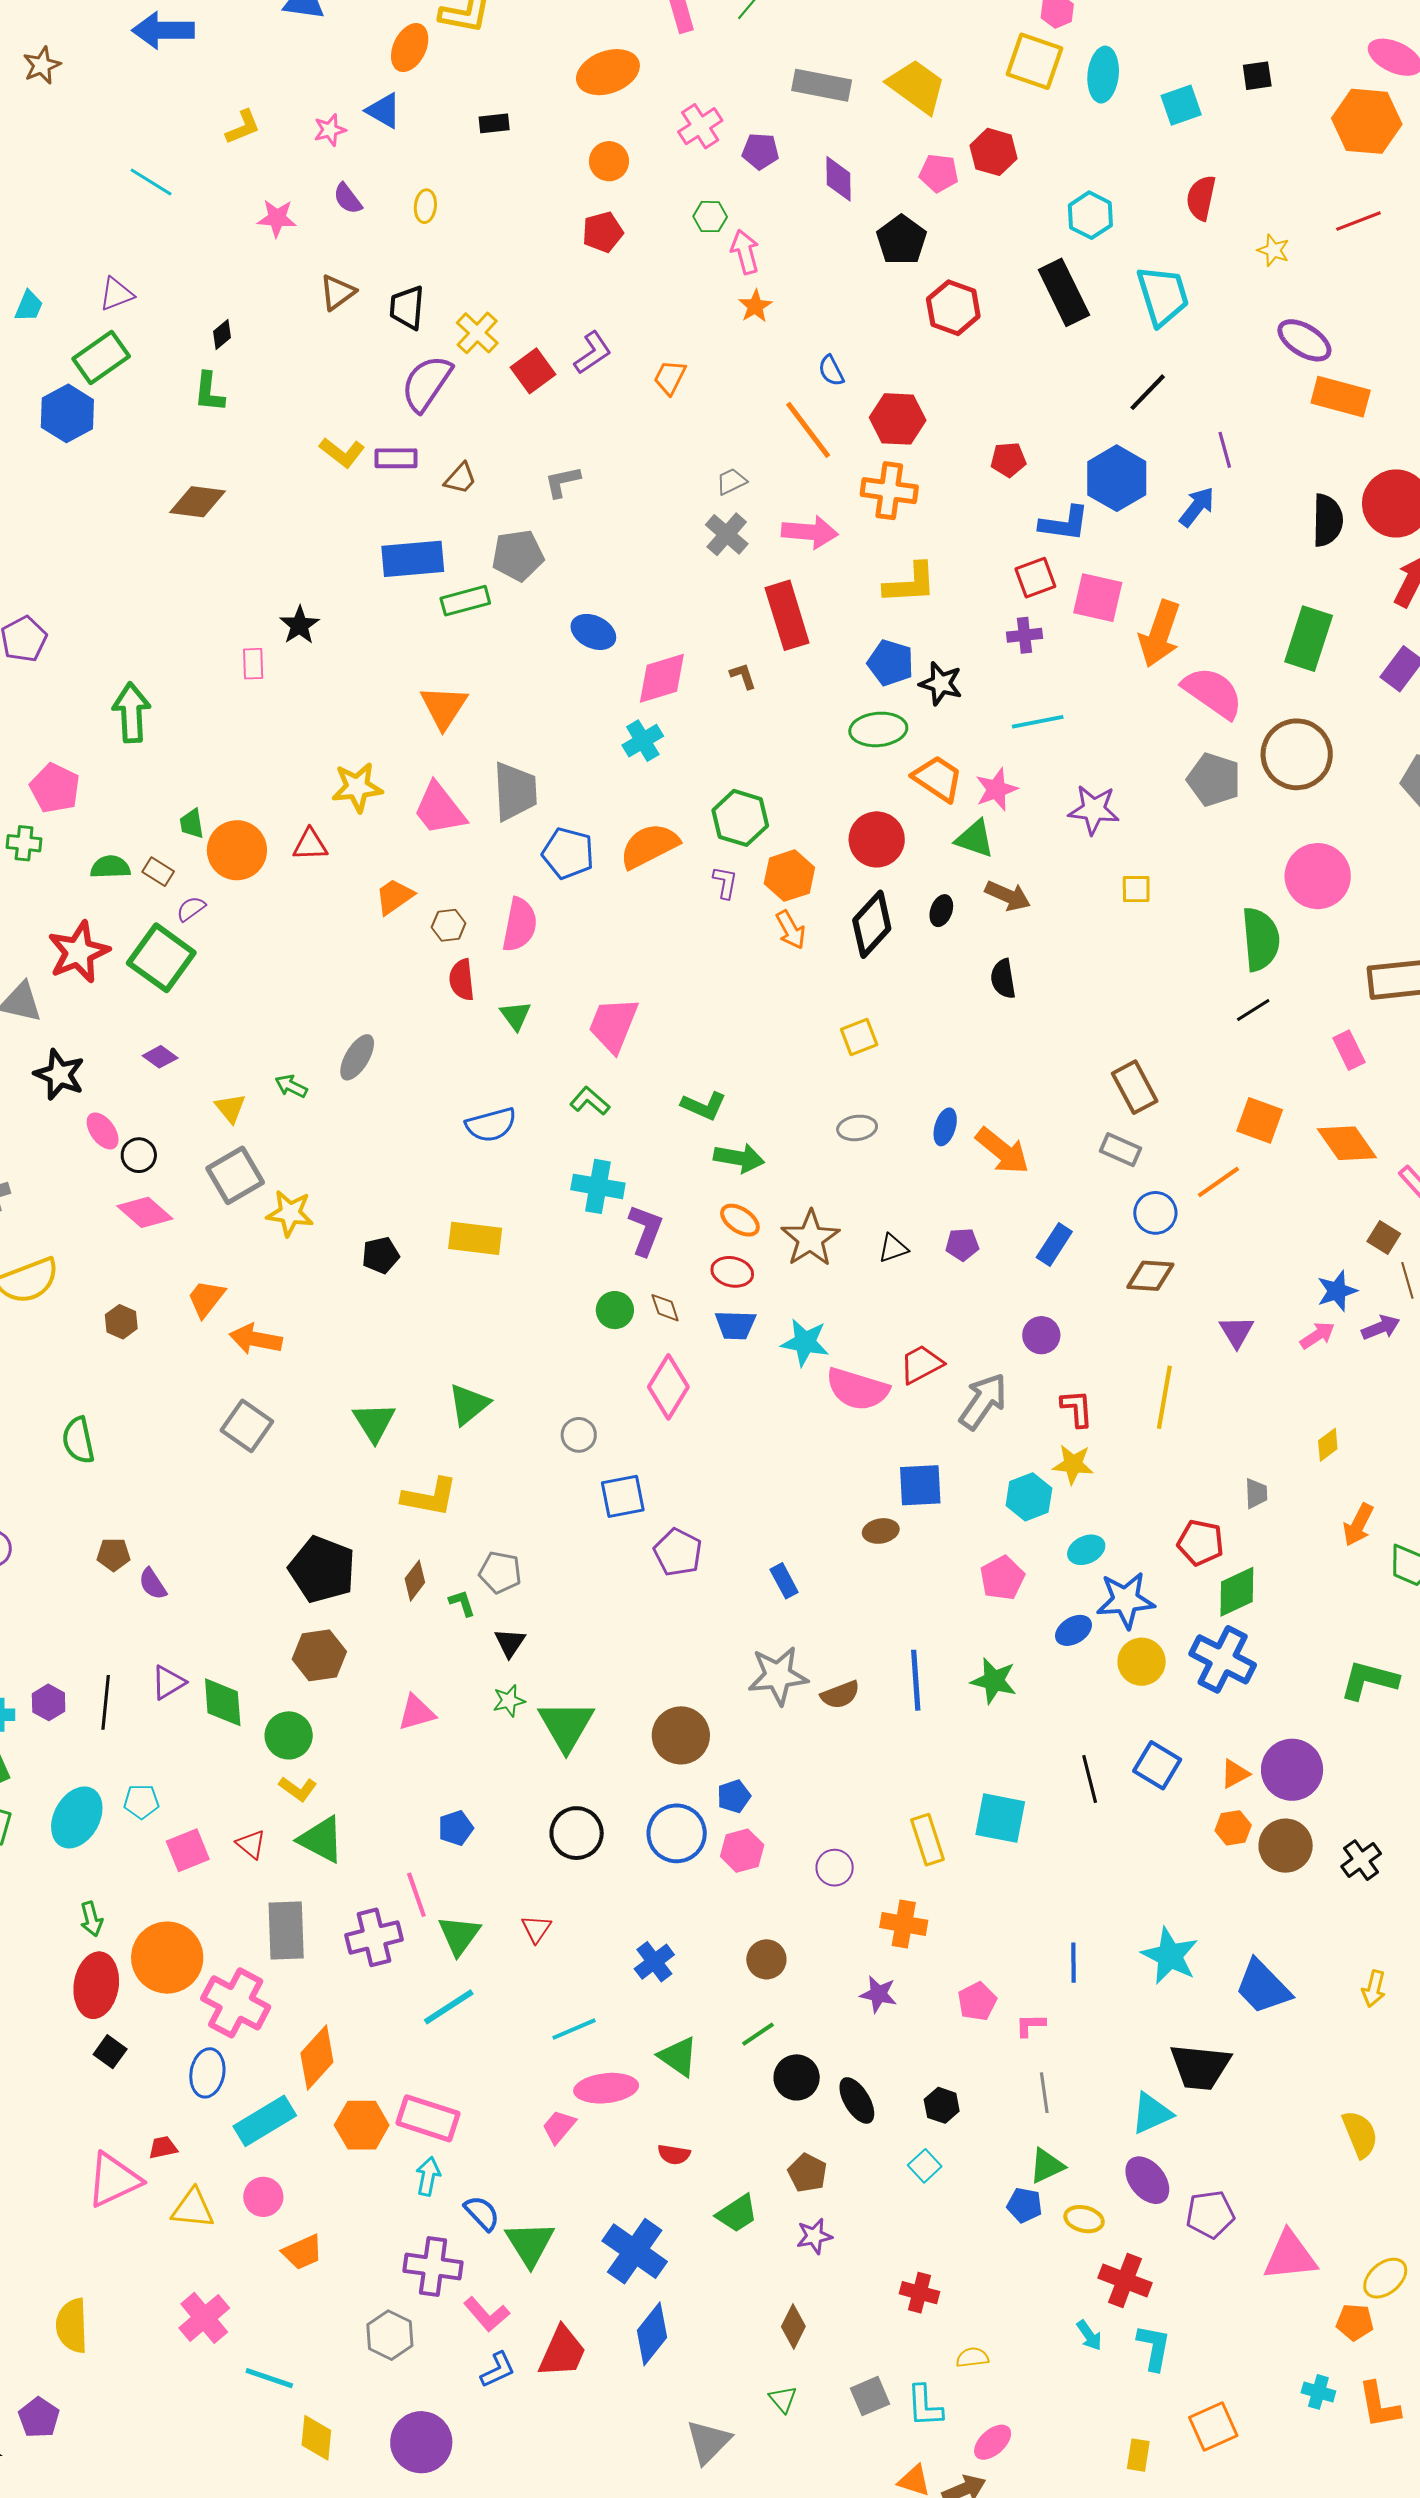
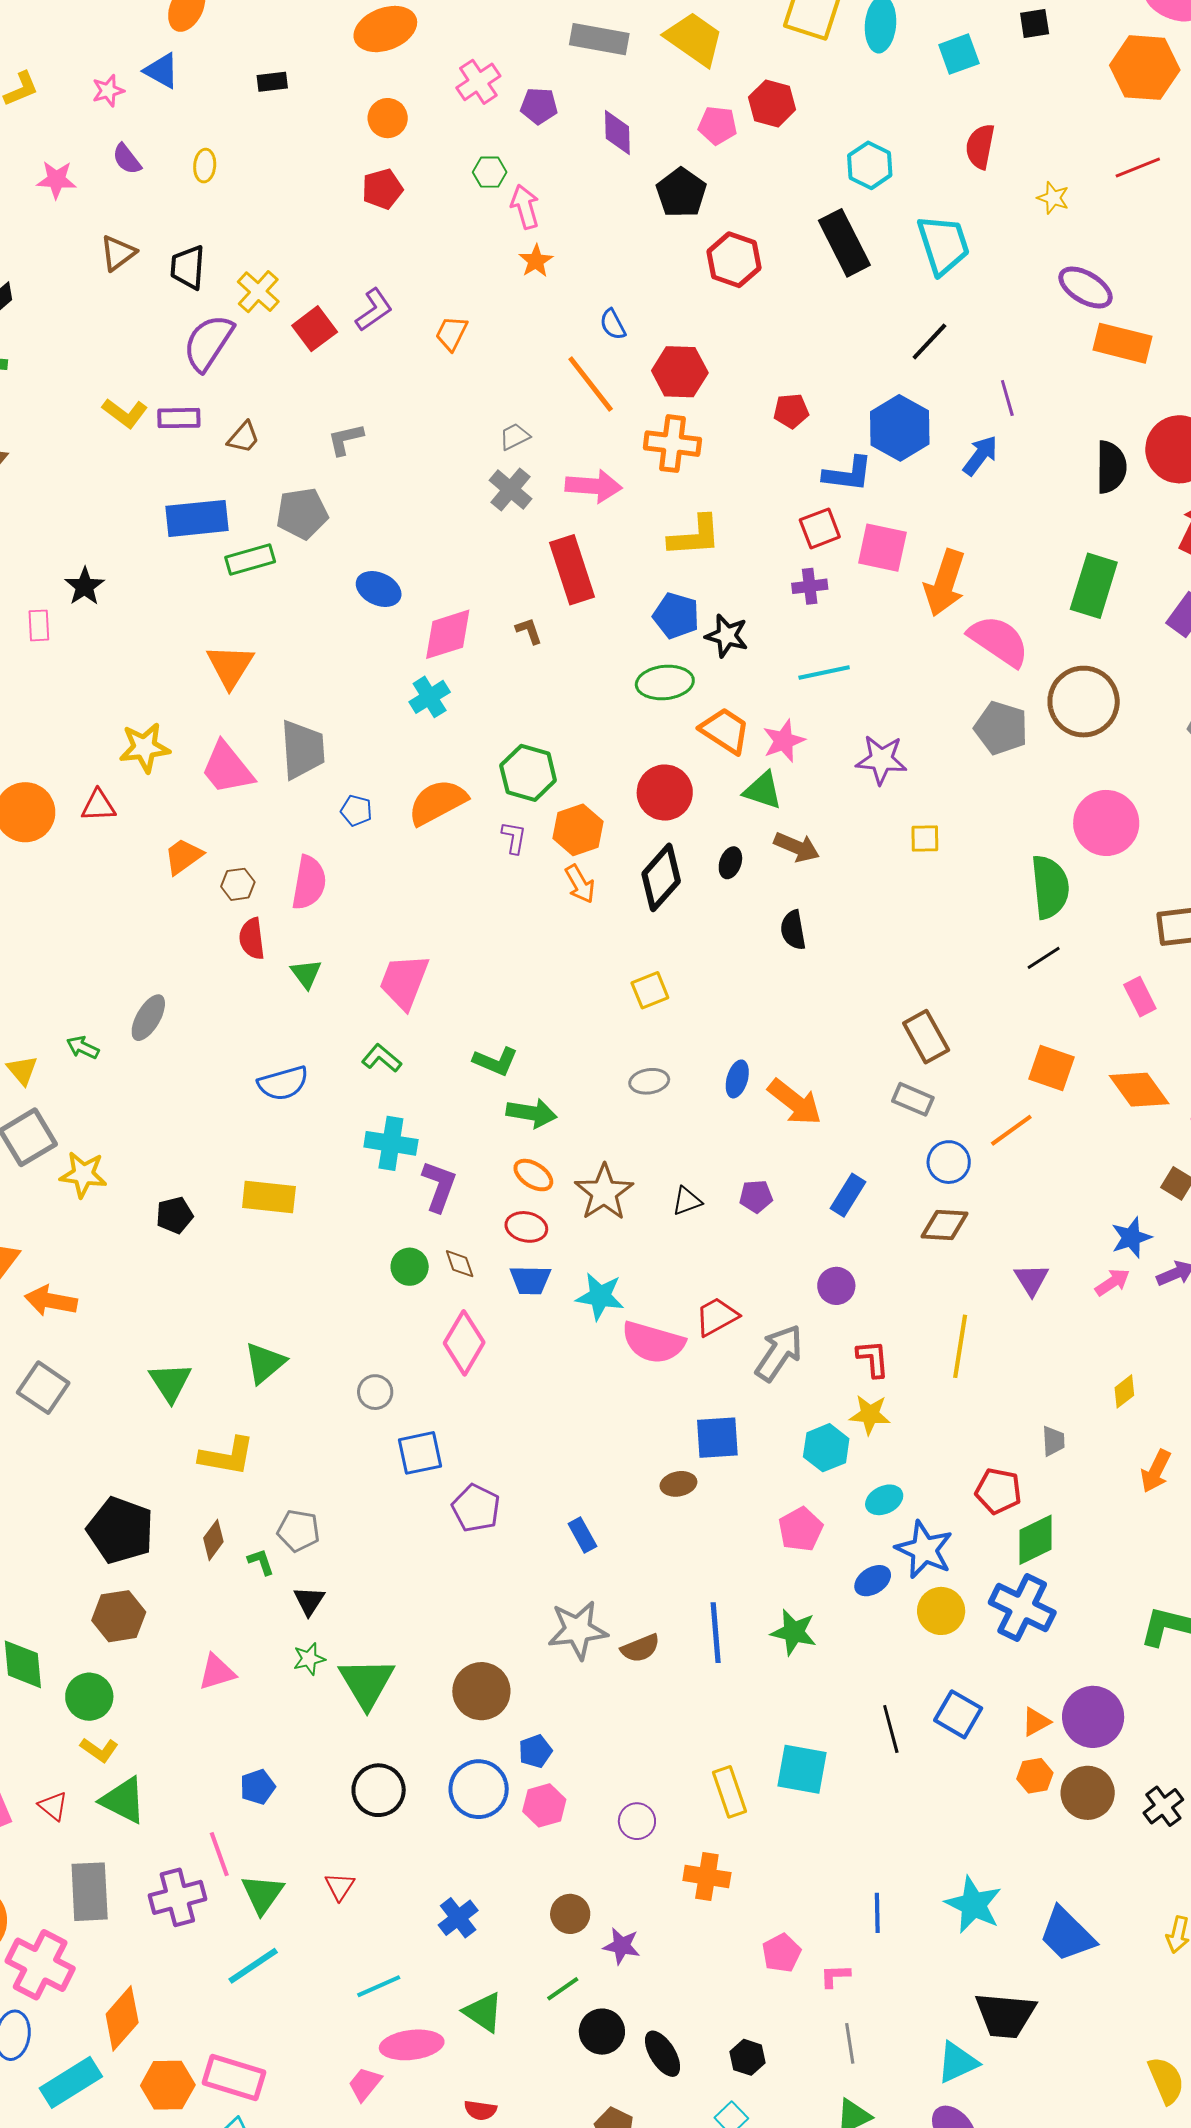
blue pentagon: (568, 853) -> (356, 811), size x0.6
blue star: (1126, 1600) -> (924, 1550), turned 30
purple star: (878, 1994) -> (622, 1946), moved

